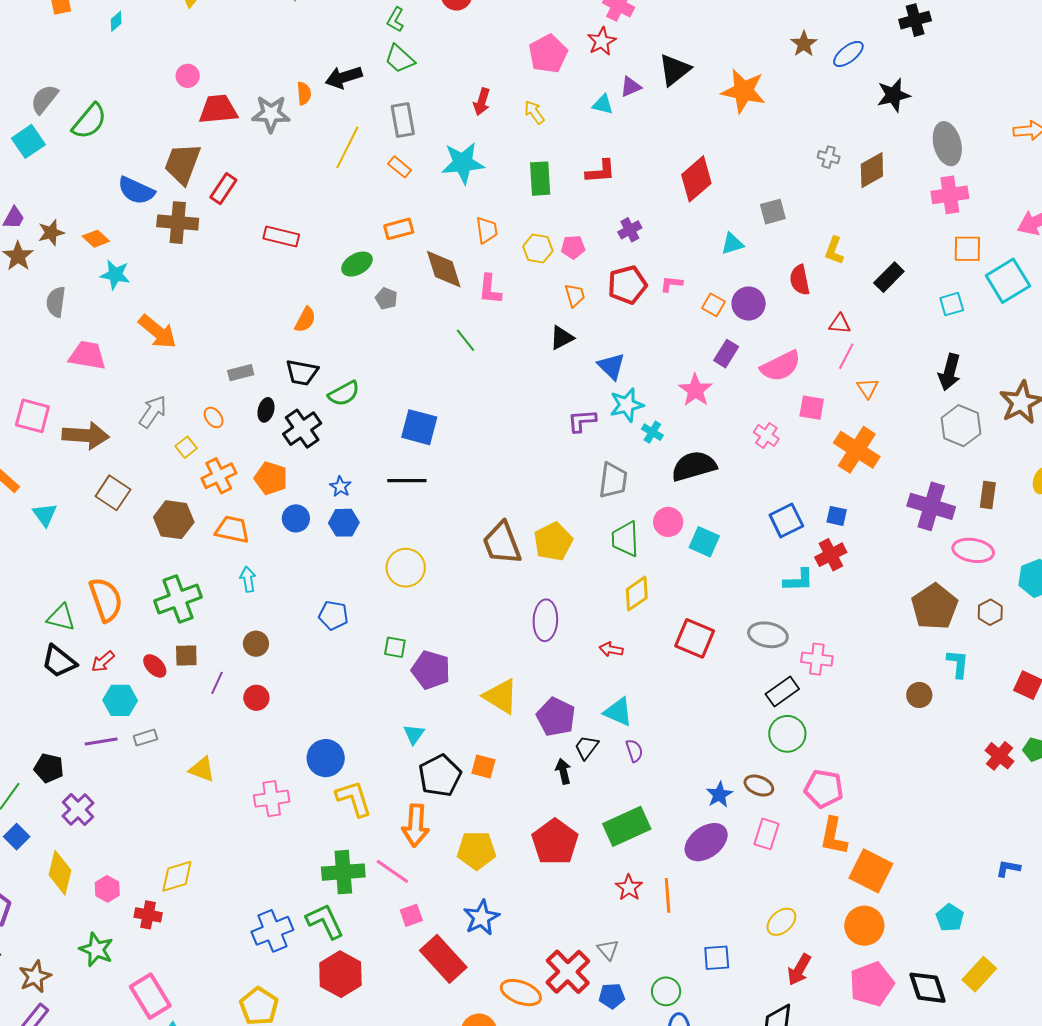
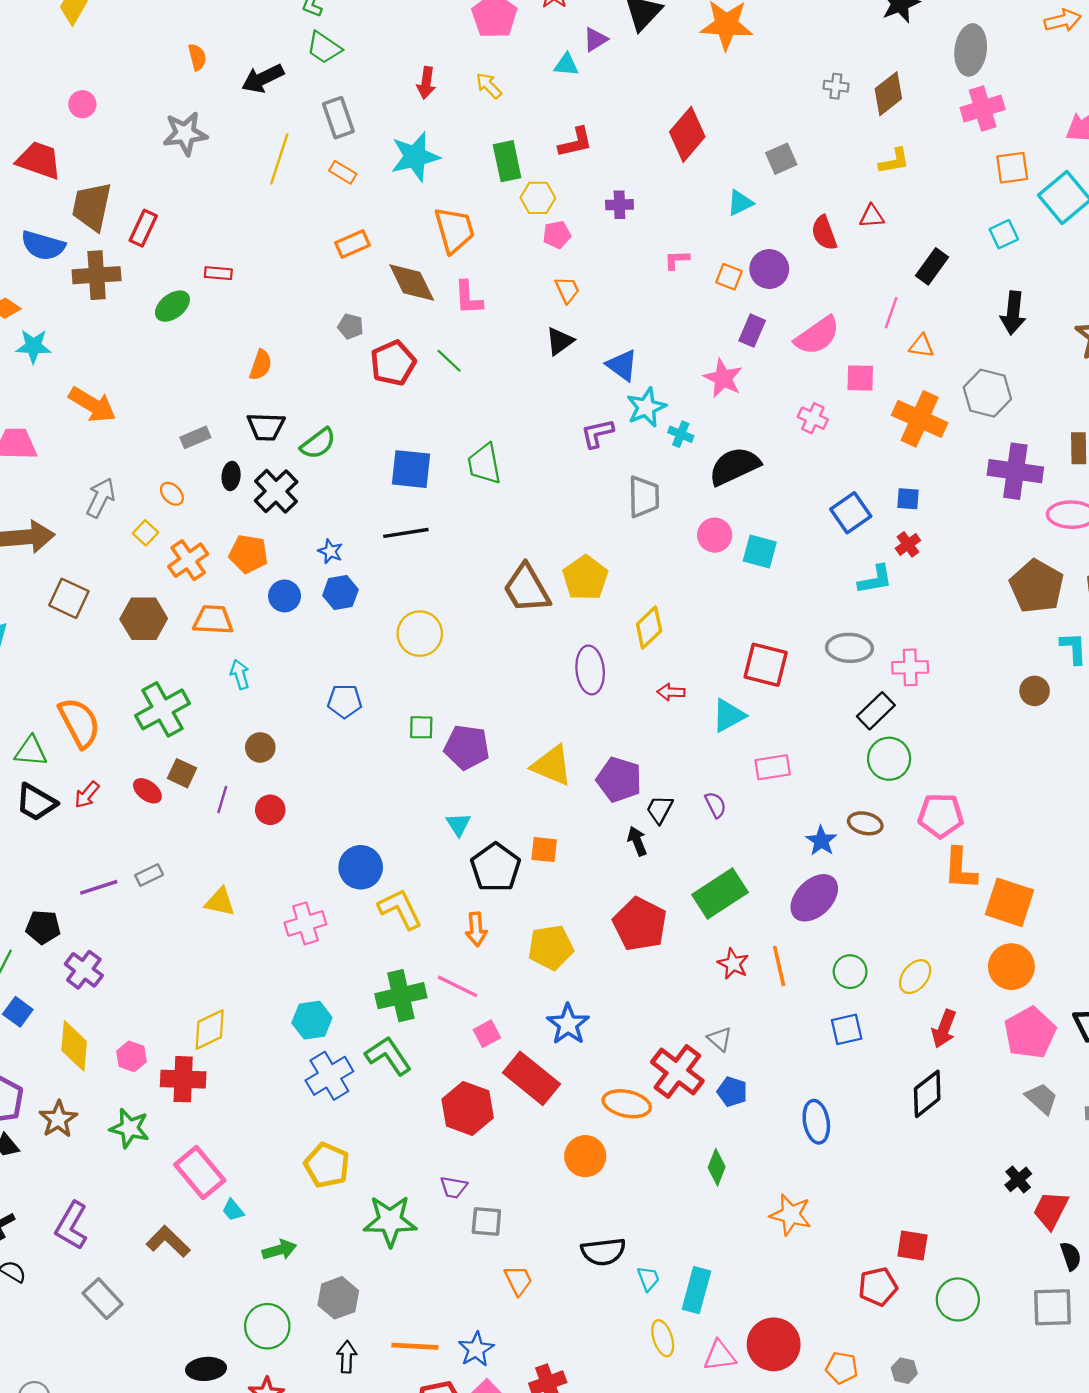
orange semicircle: (304, 93) -> (197, 57), moved
red trapezoid: (218, 109) -> (39, 160), moved, turned 33
gray ellipse: (947, 144) -> (971, 50), turned 30
orange trapezoid: (487, 230) -> (454, 230), size x1.5
purple cross: (630, 230) -> (619, 205), turned 35
red rectangle: (281, 236) -> (218, 273), size x0.7
yellow hexagon: (538, 249) -> (538, 198), moved
yellow L-shape: (834, 250) -> (894, 161), moved, turned -112
green ellipse: (357, 264) -> (172, 306), moved
black rectangle: (889, 277) -> (932, 266), moved
red pentagon: (627, 285) -> (393, 363), moved
red triangle: (840, 324) -> (872, 216), moved
orange triangle: (868, 388) -> (921, 346), turned -40
gray hexagon: (961, 426) -> (987, 393), moved
green trapezoid: (625, 539) -> (484, 464), moved
red cross: (831, 555) -> (908, 544), size x0.7
yellow diamond: (637, 594) -> (649, 628), moved
brown square: (186, 655) -> (182, 773), turned 35
cyan hexagon: (120, 700) -> (312, 1020), moved
cyan triangle: (618, 712) -> (729, 715), moved, turned -44
orange arrow: (416, 825) -> (476, 929), size x0.7
pink rectangle: (767, 834) -> (773, 767), moved, turned 72
red cross: (148, 915) -> (183, 1079), size x1.4
red hexagon: (340, 974) -> (468, 1108), moved
brown star: (35, 977) -> (58, 1119), moved
green circle: (666, 991) -> (850, 972), moved
blue pentagon: (612, 996) -> (732, 1092), turned 30

